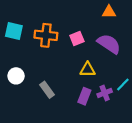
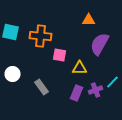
orange triangle: (109, 12) -> (89, 20), moved
pink square: (77, 39) -> (60, 55), moved, turned 32
purple semicircle: (109, 44) -> (100, 44), turned -95

